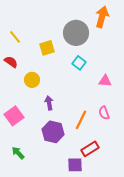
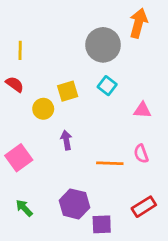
yellow line: (15, 37) -> (20, 50), turned 40
yellow square: (47, 48) -> (68, 91), moved
orange line: (81, 120) -> (110, 163), turned 66
purple hexagon: (53, 132) -> (74, 204), moved
red rectangle: (90, 149) -> (144, 207), moved

